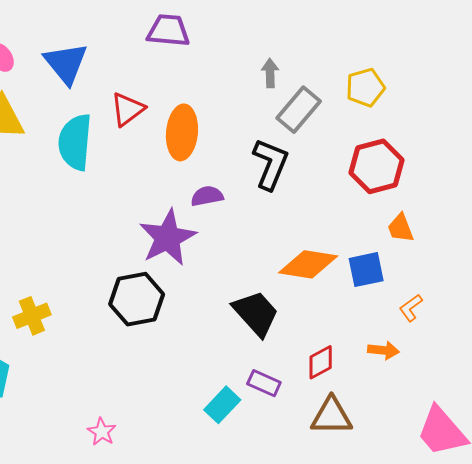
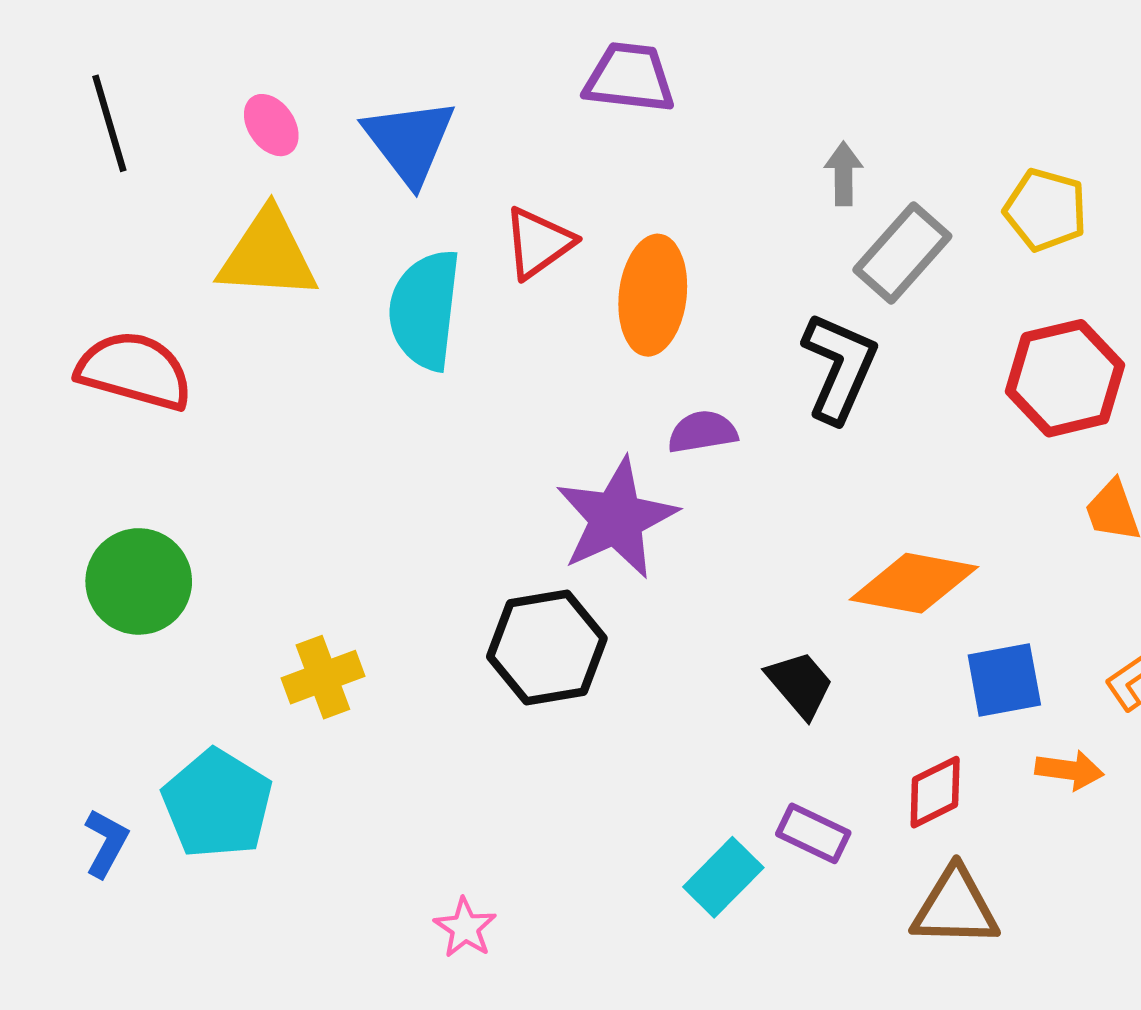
yellow pentagon: (365, 88) -> (1045, 210), turned 30
blue square: (366, 270) -> (1004, 680), moved
black trapezoid: (256, 313) -> (800, 684), size x0.7

